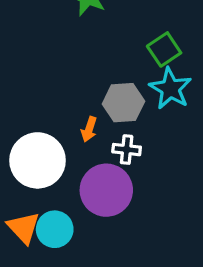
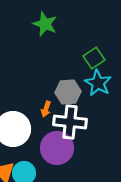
white cross: (127, 150) -> (70, 122), size x1.8

